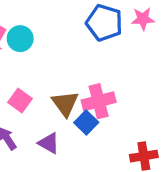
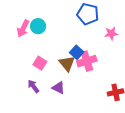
pink star: (143, 19) -> (111, 33), moved
blue square: (86, 123) -> (77, 52), moved

